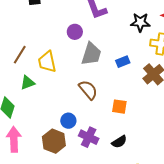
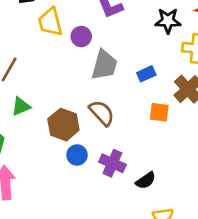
yellow trapezoid: (47, 62) -> (50, 22), moved
orange square: (119, 107) -> (159, 112), moved
purple cross: (89, 137) -> (112, 163), moved
brown hexagon: (54, 141) -> (63, 125), moved

